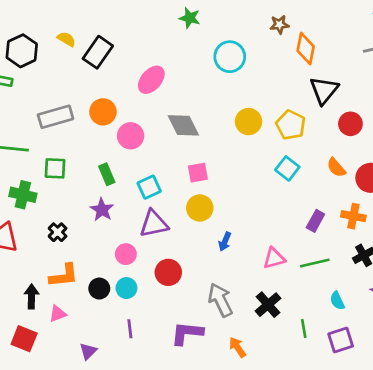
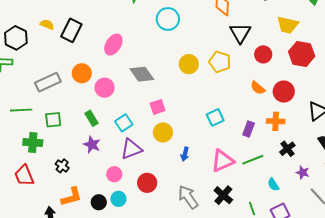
cyan square: (287, 168) -> (215, 117), moved, turned 36
pink triangle: (274, 258) -> (223, 161), size x1.4

